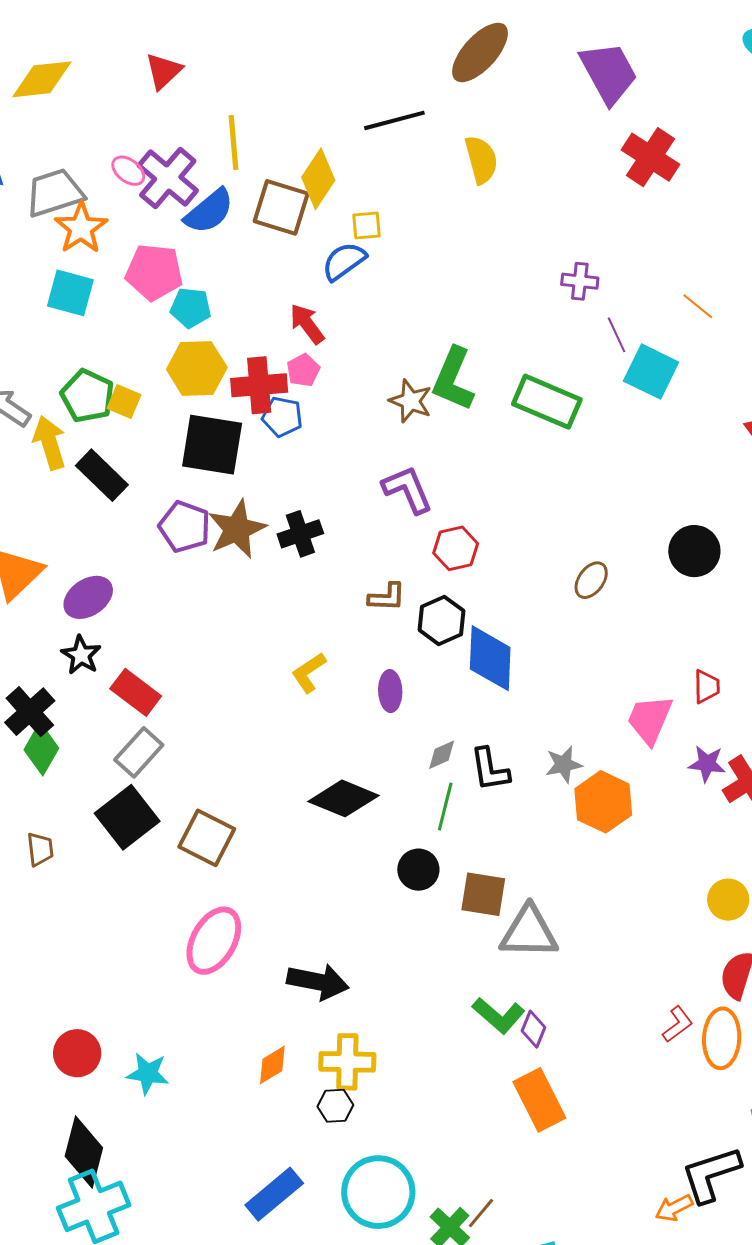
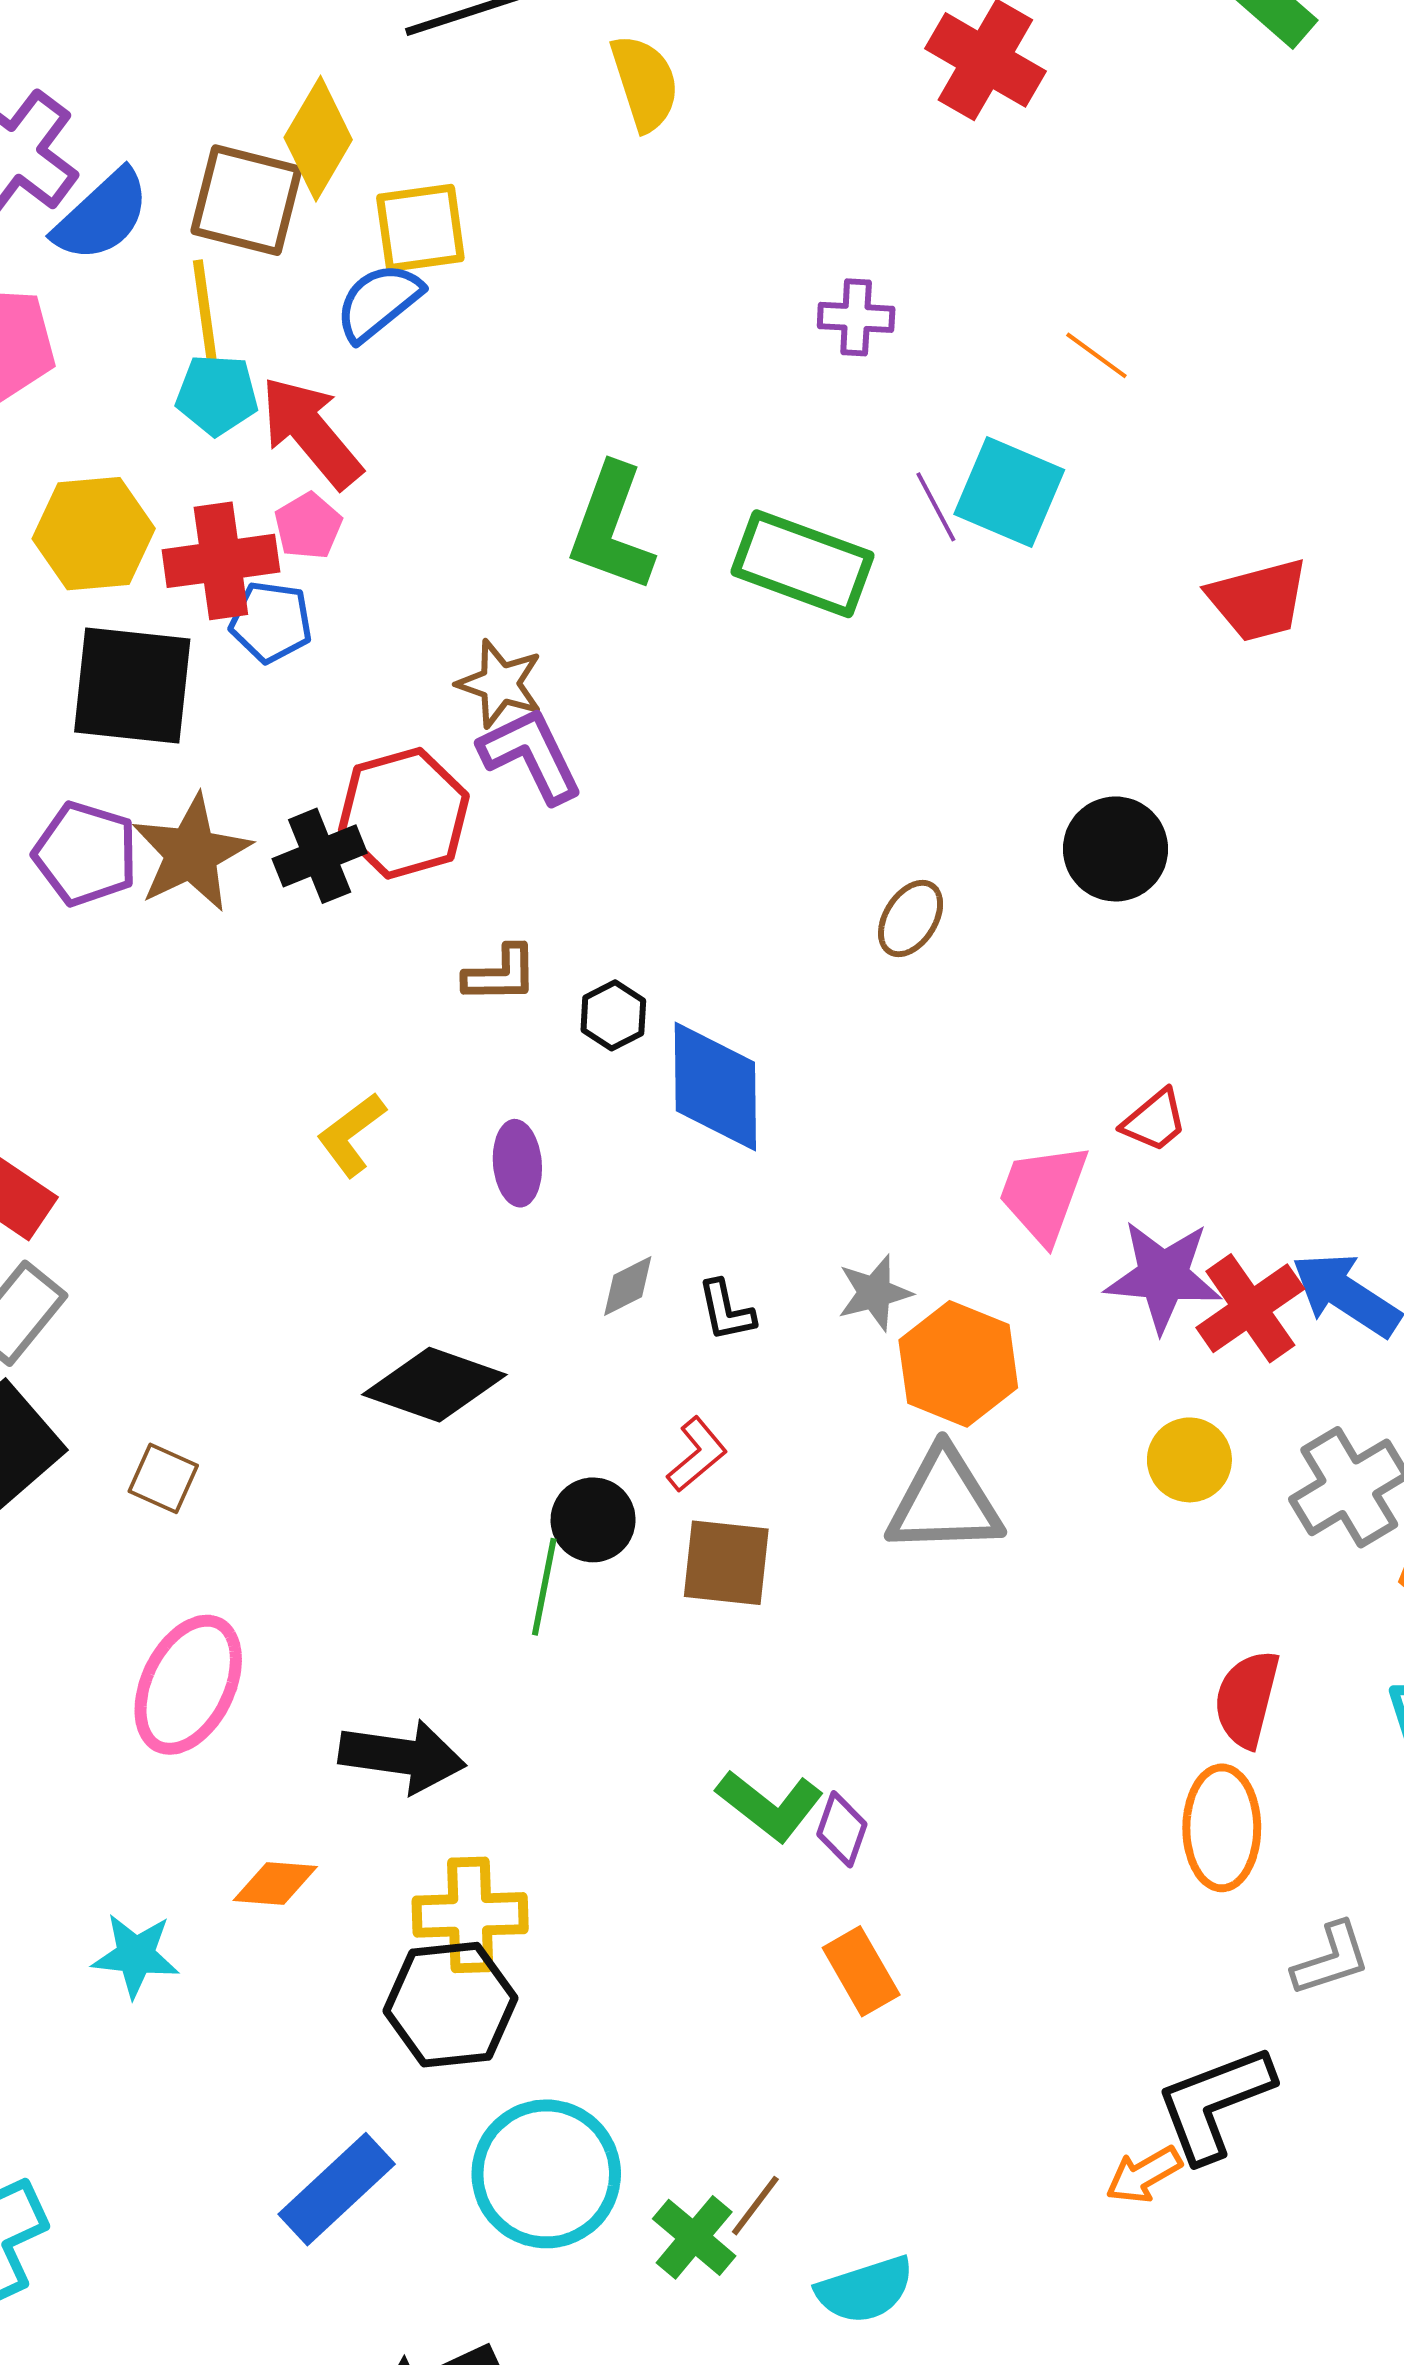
yellow line: (234, 142) -> (205, 315), moved
yellow square: (367, 226) -> (420, 228), size x1.5
cyan pentagon: (191, 308) -> (217, 395), moved
red arrow: (307, 324) -> (311, 432), size x1.4
purple line: (617, 335) -> (936, 507), moved
brown star: (411, 401) -> (500, 684), moved
red hexagon: (456, 548) -> (404, 813), moved, size x1.4
black hexagon: (442, 620) -> (613, 1015), size x0.7
red trapezoid: (707, 687) -> (1154, 1121), turned 54
purple star: (707, 764) -> (1163, 1276), size x1.5
black L-shape: (490, 769) -> (726, 1311), size x0.7
green line: (445, 807) -> (544, 1587), moved
brown square: (207, 838) -> (163, 1478), size x0.6
yellow circle: (728, 900) -> (1189, 1460), moved
gray triangle: (529, 932) -> (945, 1502), moved
red L-shape: (678, 1024) -> (697, 1454), moved
orange diamond: (272, 1065) -> (275, 1884), moved, turned 39
cyan star: (148, 1073) -> (136, 1955), moved
orange rectangle: (539, 1100) -> (861, 1971), size x0.7
black hexagon: (335, 1106) -> (451, 2005), size x1.8

